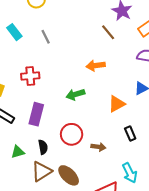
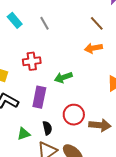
brown line: (108, 32) -> (97, 23), moved
green arrow: (75, 94) -> (63, 77), moved
brown arrow: (98, 147) -> (100, 125), size x1.5

